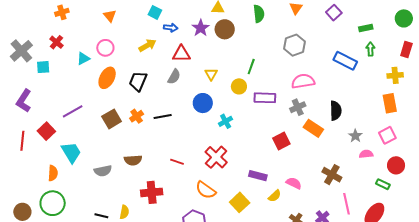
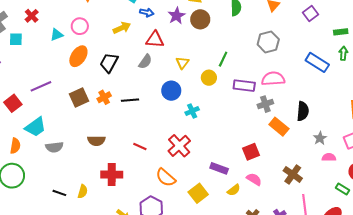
purple rectangle: (265, 98) -> (244, 86), moved
red square: (281, 141) -> (251, 152), moved
cyan trapezoid: (71, 152) -> (35, 127), turned 80
gray semicircle: (103, 171) -> (54, 147), moved

